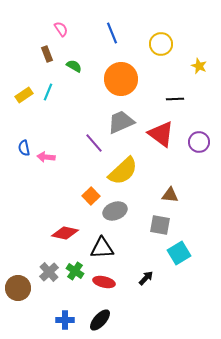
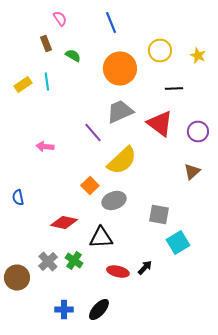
yellow circle: (161, 44) -> (160, 50), moved
cyan line: (48, 92) -> (47, 82), turned -30
blue semicircle: (24, 148) -> (18, 198), moved
brown triangle: (170, 195) -> (192, 172), moved, turned -48
red ellipse: (104, 282) -> (118, 272), moved

